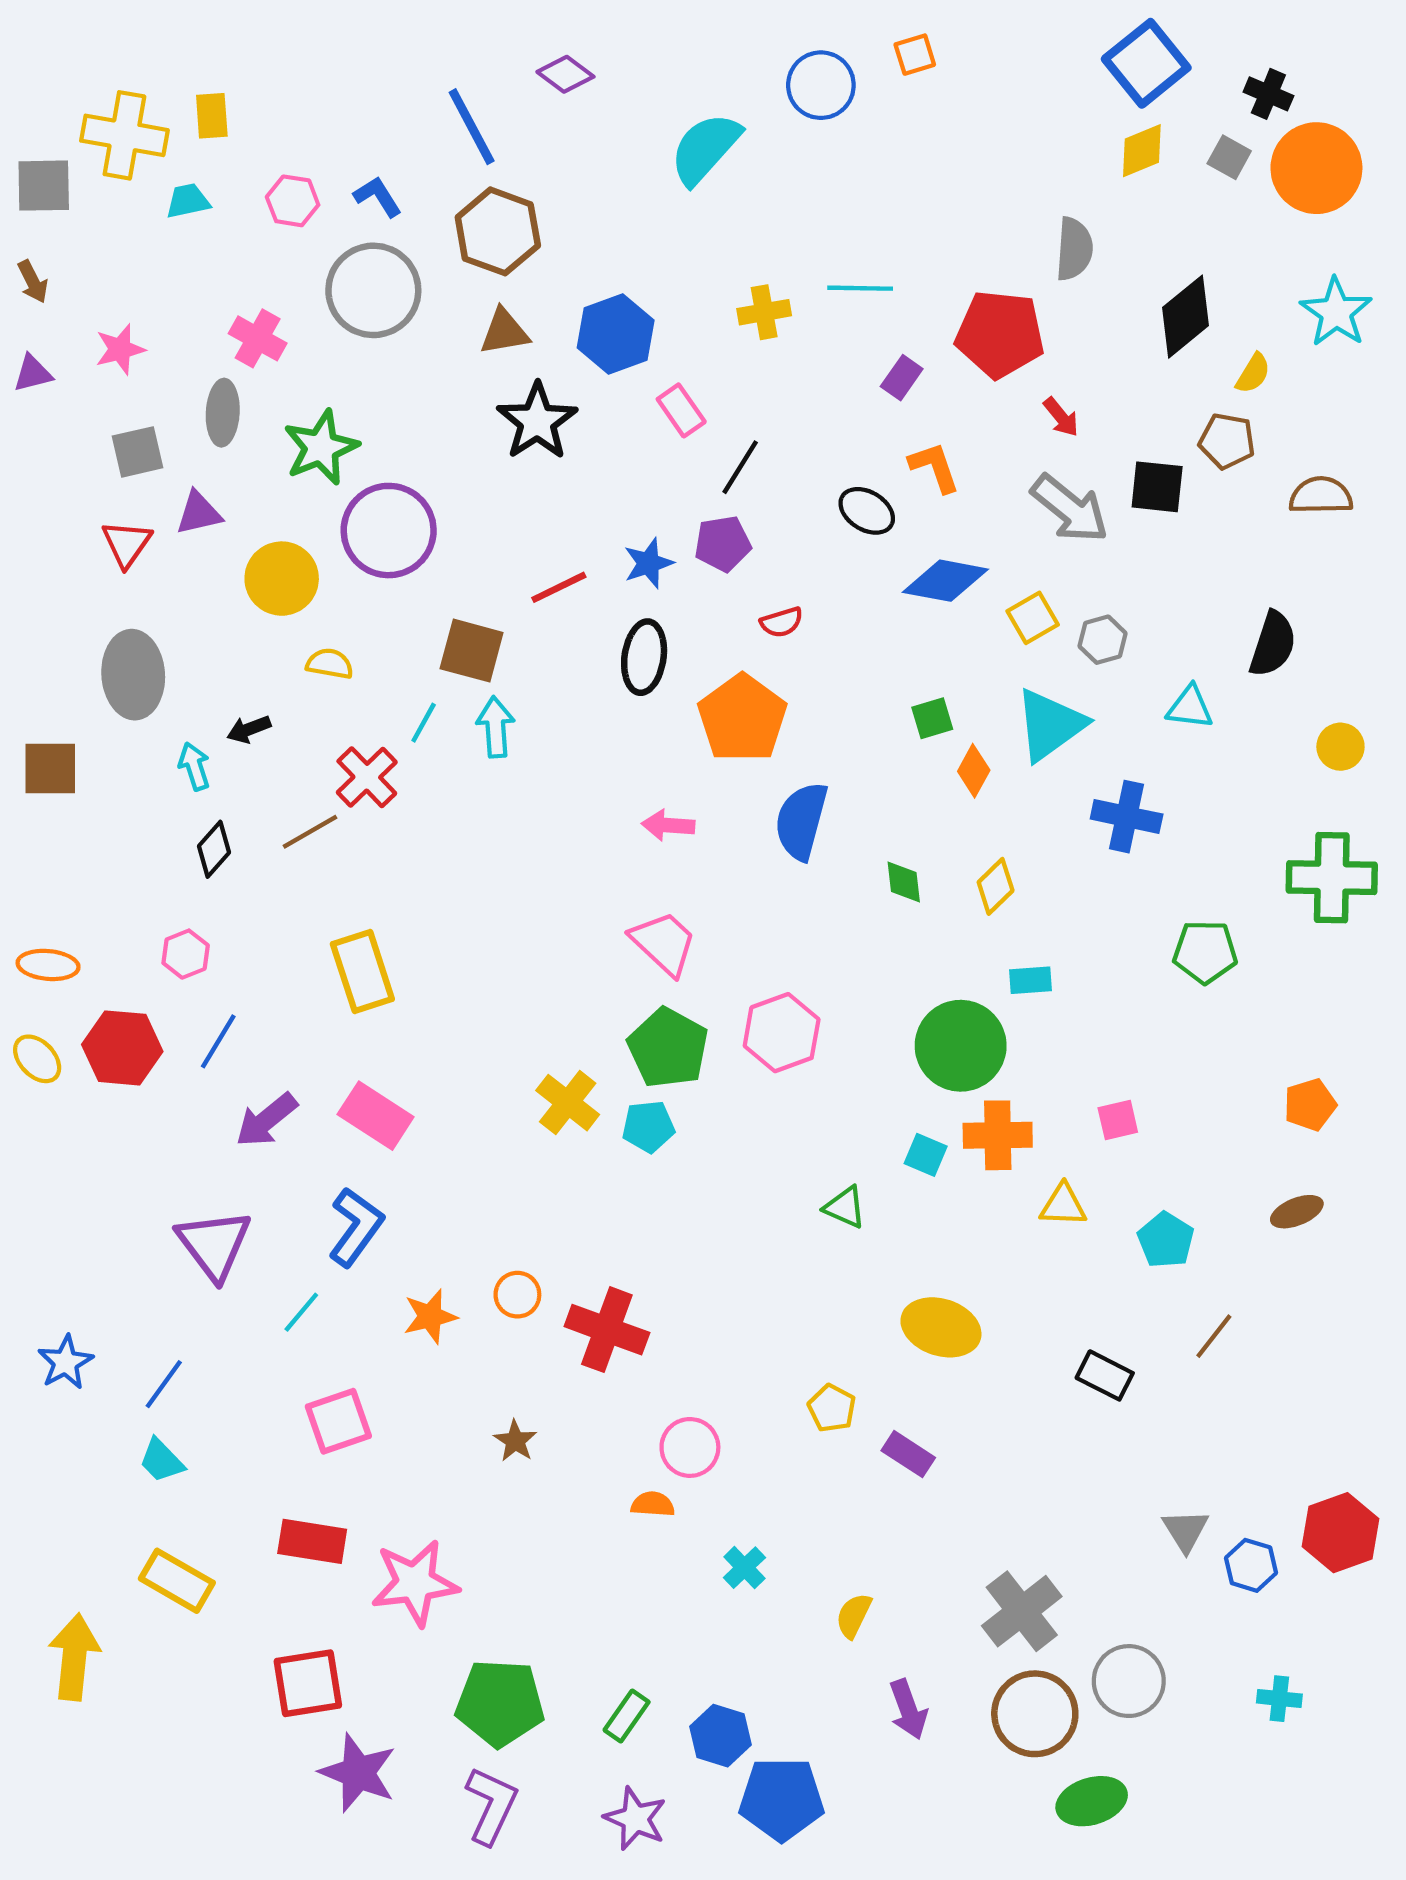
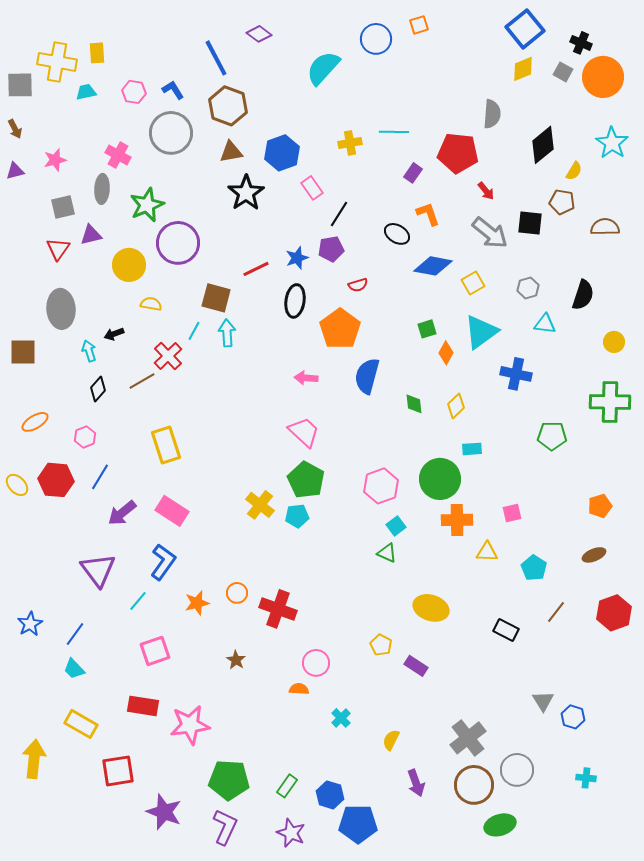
gray hexagon: (1103, 640) -> (528, 288), moved
orange ellipse: (48, 965) -> (35, 422), moved, turned -36
pink hexagon: (782, 1033) -> (381, 486), moved
cyan square: (926, 1155) -> (396, 526), moved, turned 30
red hexagon: (1340, 1533) -> (614, 613), moved
red square: (308, 1683) -> (118, 771), moved

